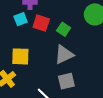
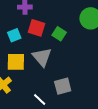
cyan square: (21, 19) -> (14, 35), moved
gray triangle: (64, 55) -> (42, 57), moved, turned -45

